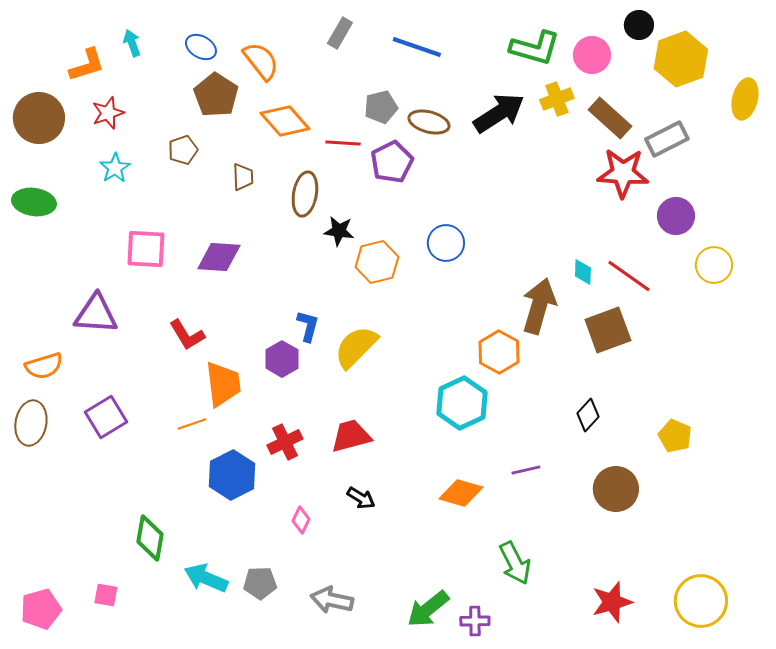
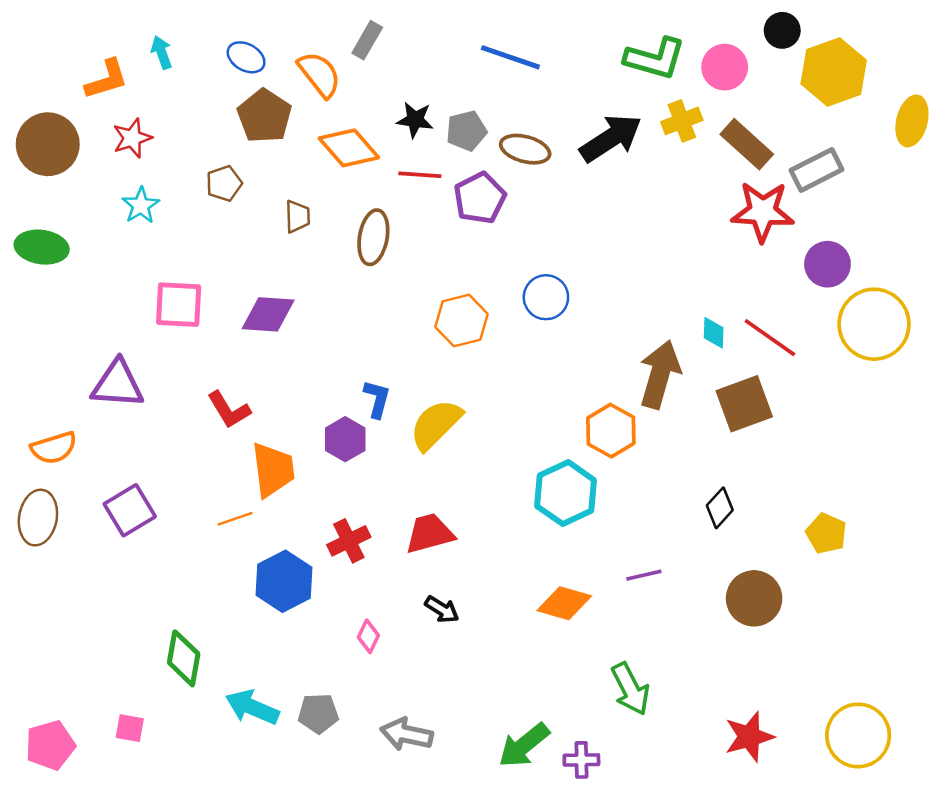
gray rectangle: (340, 33) -> (367, 40), moved
black star: (339, 231) -> (415, 120), moved
yellow circle: (714, 265) -> (874, 324), size x1.6

